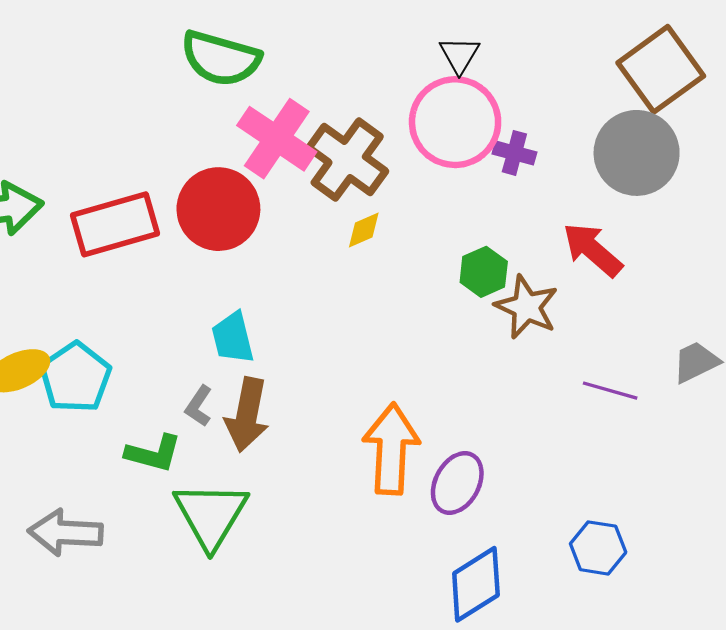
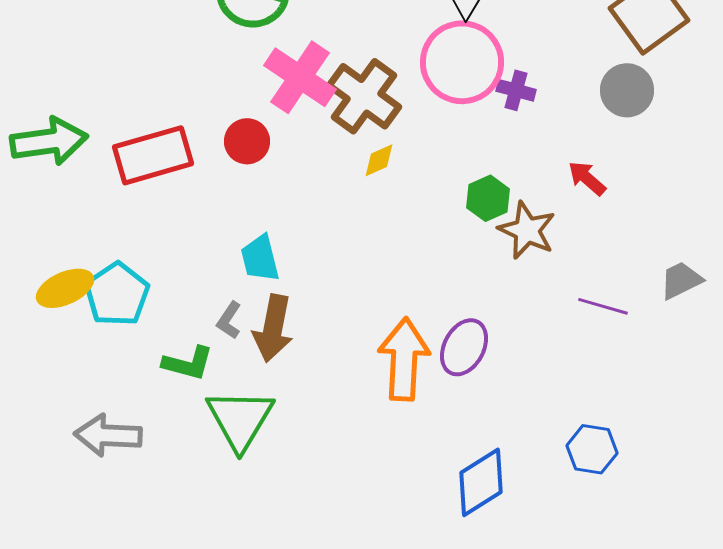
gray circle: (637, 153) -> (627, 90), size x0.7
red circle: (218, 209) -> (247, 141), size x0.6
red arrow: (593, 250) -> (587, 178), size x0.7
purple ellipse: (457, 483) -> (464, 347), moved

